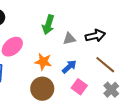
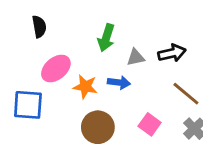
orange star: (43, 62) -> (85, 87), moved
blue arrow: (69, 67) -> (119, 82), moved, turned 49

